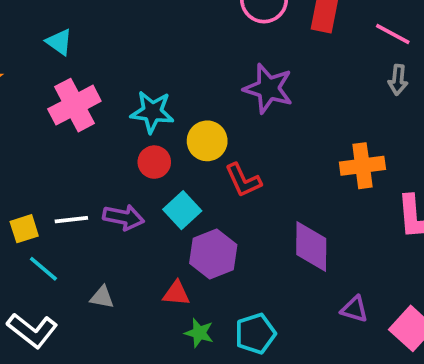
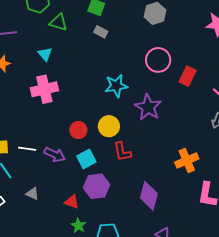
cyan star: (152, 112) -> (116, 86), moved, turned -30
orange cross: (362, 166) -> (187, 161), turned -30

